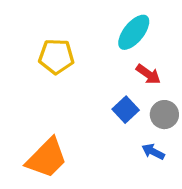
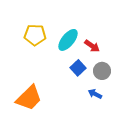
cyan ellipse: (134, 32) -> (68, 40), moved

